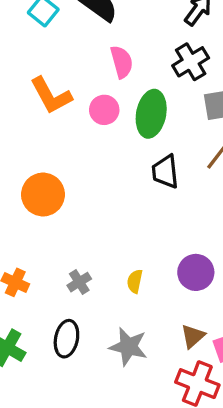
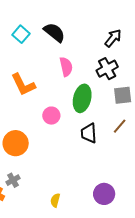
pink circle: (104, 110) -> (51, 116), moved
yellow semicircle: (135, 281) -> (55, 200), moved
gray cross: (79, 282) -> (13, 180), moved

